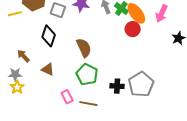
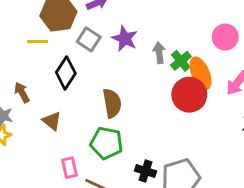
yellow line: (15, 14) -> (38, 42), moved
red circle: (133, 29) -> (189, 95), size x1.5
green pentagon: (87, 74) -> (106, 143), turned -30

